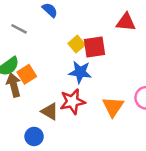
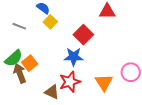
yellow square: (77, 44) -> (50, 22), moved
red square: (95, 47) -> (83, 35), turned -30

